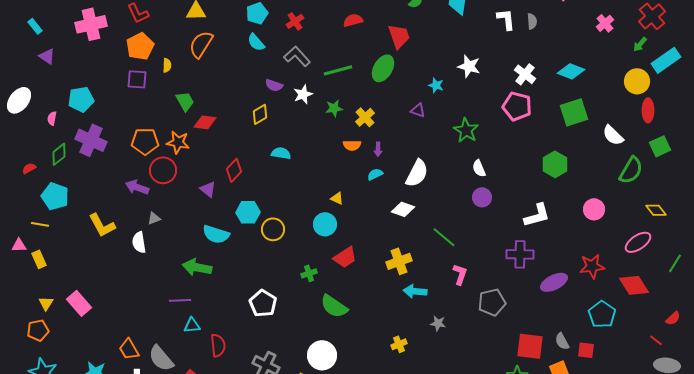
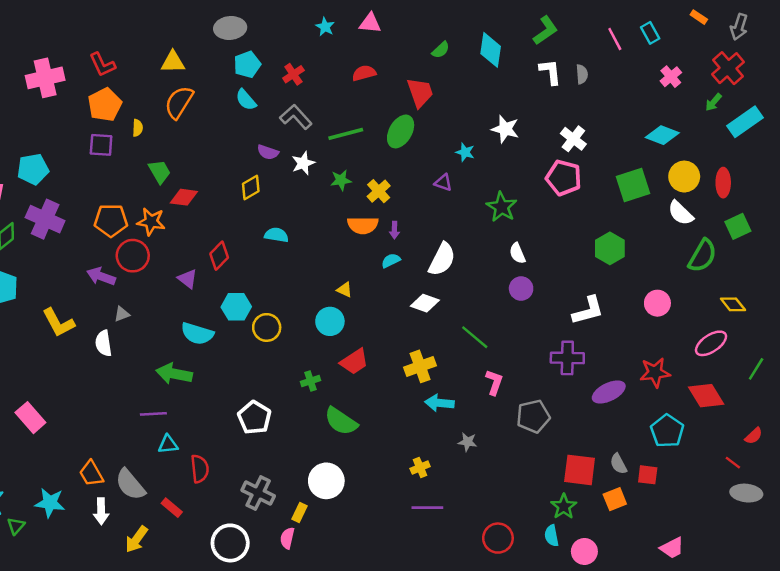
cyan diamond: (571, 71) -> (662, 135), moved
yellow circle: (637, 81) -> (684, 177), moved
orange semicircle: (352, 145) -> (363, 225), size x1.4

